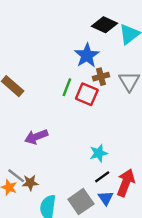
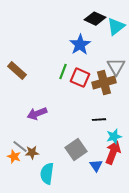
brown cross: (101, 77) -> (104, 83), moved, size x1.6
cyan star: (99, 153) -> (114, 137), moved
black line: (102, 177) -> (99, 120), moved, turned 32
gray square: (81, 202) -> (76, 150), moved

